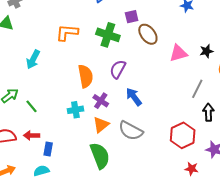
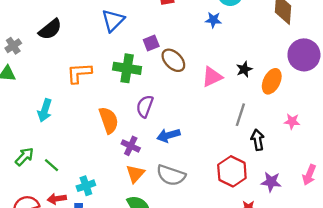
blue arrow: (134, 97) -> (168, 135), turned -60
cyan cross: (75, 110) -> (86, 186), moved

